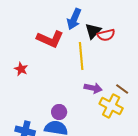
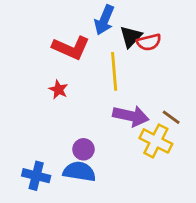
red star: (21, 69) -> (58, 89), moved
purple arrow: (93, 88) -> (131, 116), size x1.4

